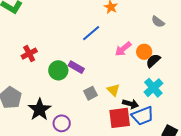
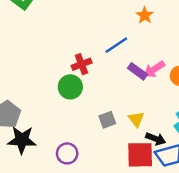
red cross: (29, 54) -> (82, 64), moved
purple rectangle: (76, 67) -> (138, 71), moved
black star: (40, 109) -> (22, 140), moved, turned 30

